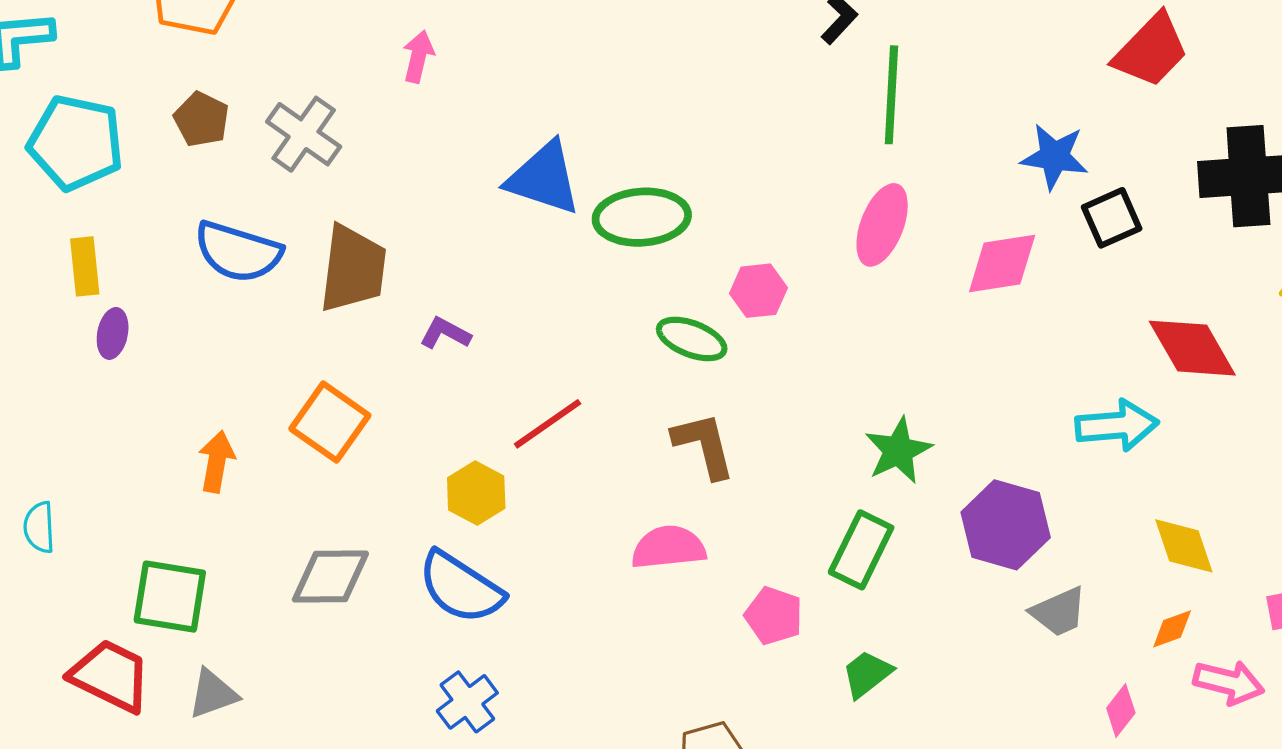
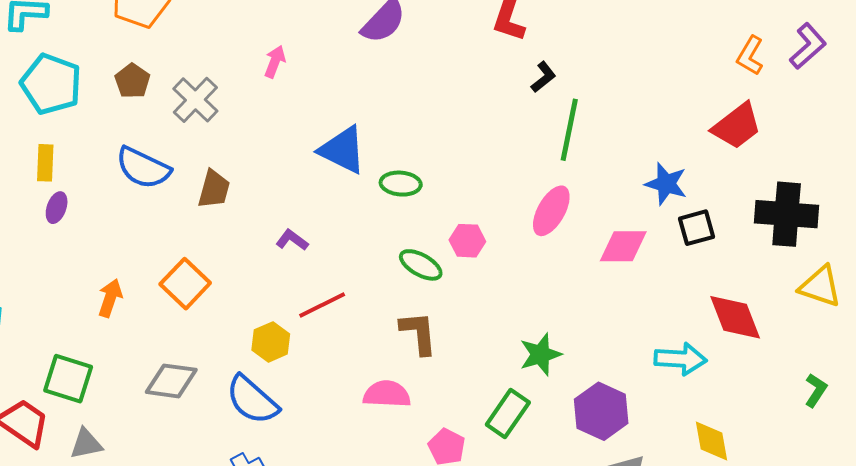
green ellipse: (642, 217) -> (401, 184), size x0.7
brown trapezoid: (353, 269) -> (214, 189), size x0.7
purple L-shape: (445, 333) -> (292, 240), moved

